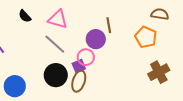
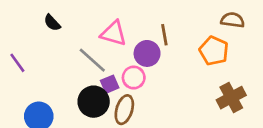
pink triangle: (58, 19) -> (114, 33), moved
purple square: (79, 66) -> (110, 84), moved

